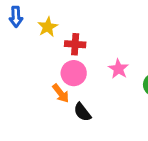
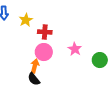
orange arrow: (61, 93) -> (35, 66), turned -128
black semicircle: (82, 112) -> (34, 79), moved

